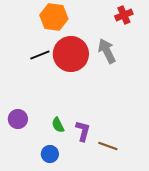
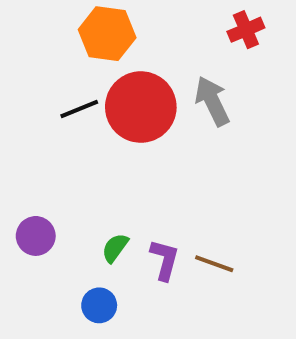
green semicircle: (58, 125) -> (115, 248), turned 63
brown line: (108, 146) -> (214, 264), moved

